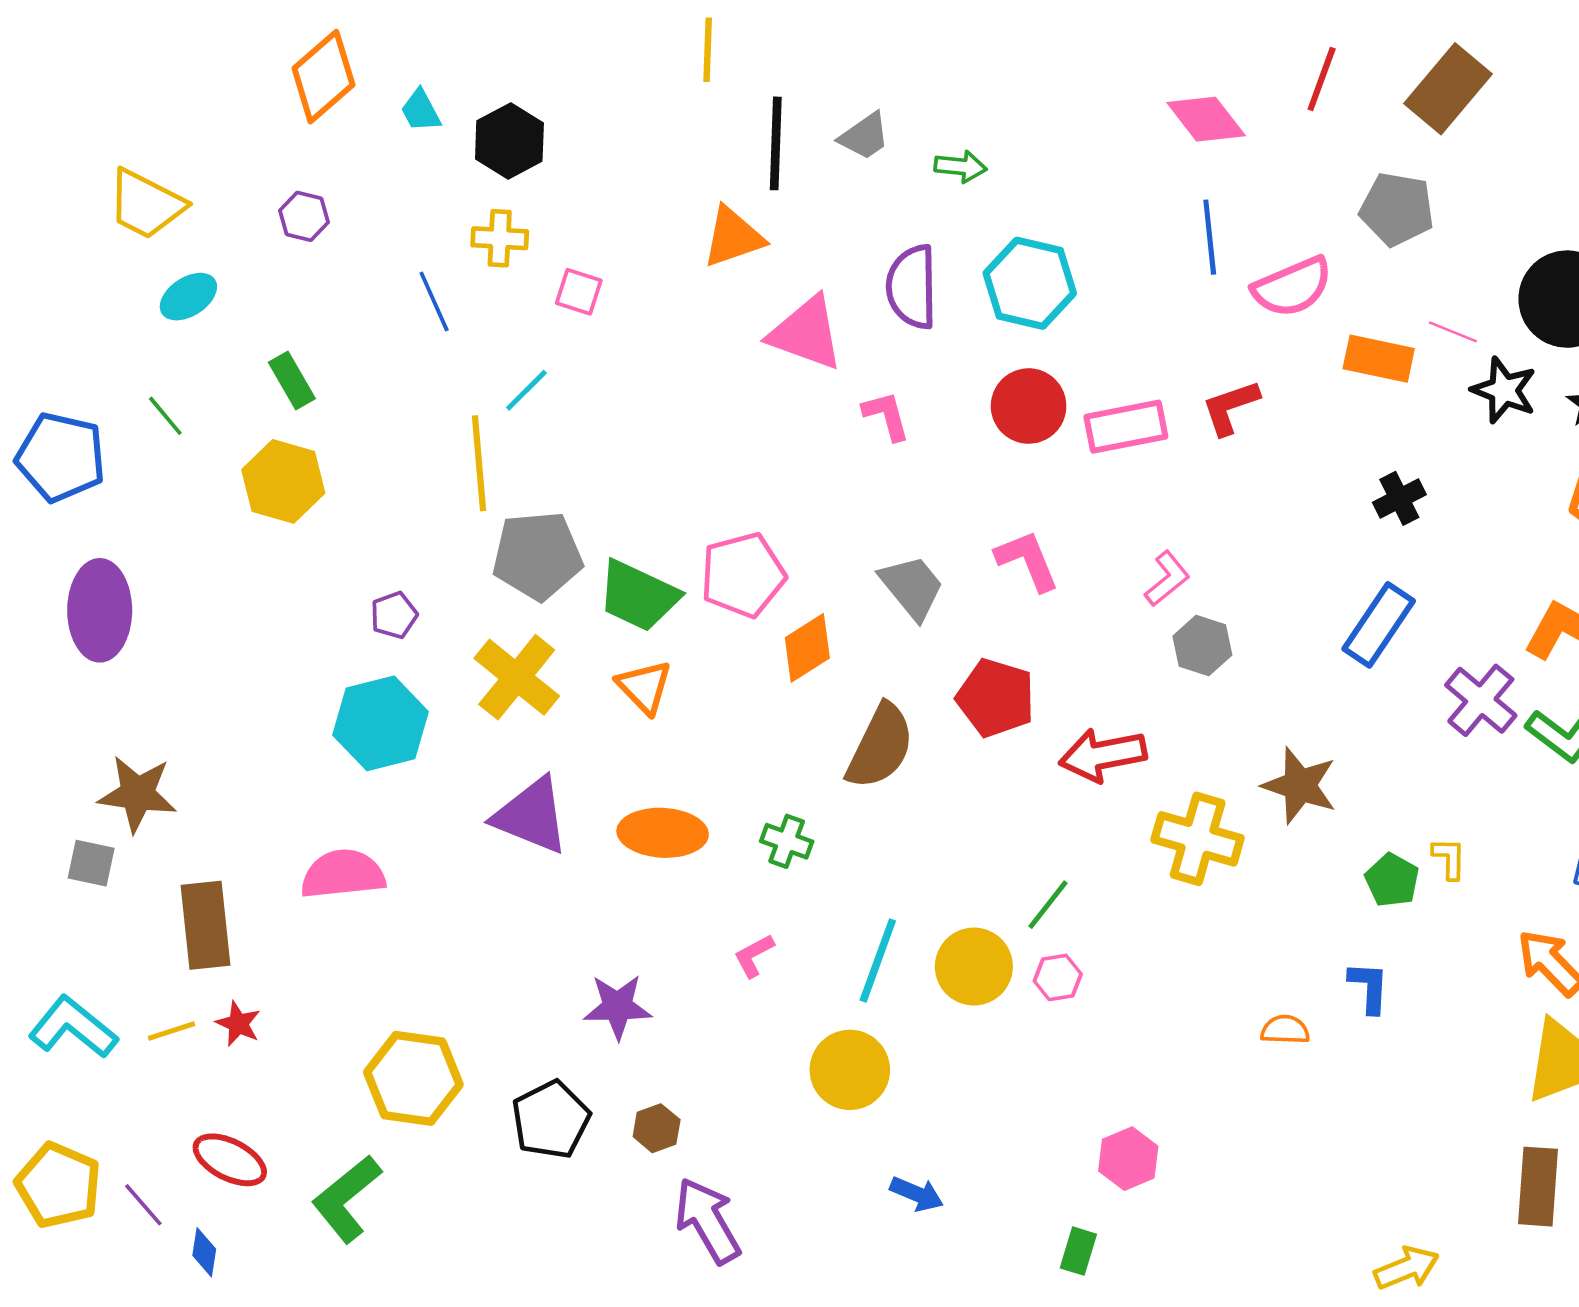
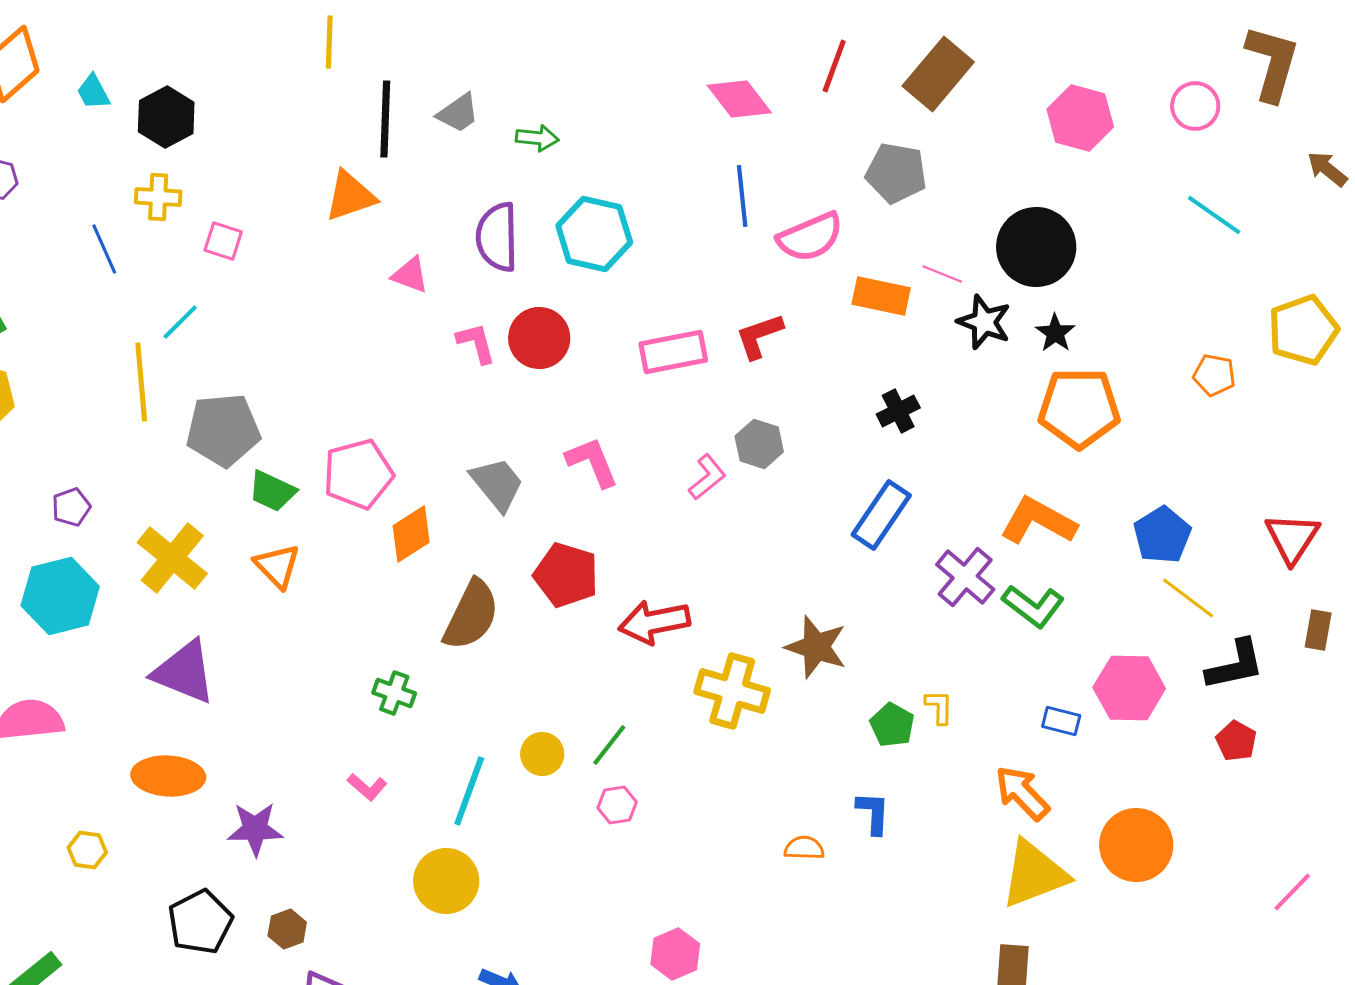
pink triangle: (806, 333) -> (410, 275), size x0.6
red circle: (1029, 406) -> (539, 338), moved
gray pentagon: (537, 556) -> (223, 430), moved
green trapezoid: (638, 596) -> (272, 491), size x0.7
gray hexagon: (1202, 646) -> (759, 444), moved
orange ellipse: (663, 833) -> (168, 776), moved
pink L-shape: (754, 956) -> (367, 787), turned -111
yellow circle: (974, 967) -> (542, 754), moved, size x0.7
yellow hexagon: (413, 1078) -> (87, 850), moved, size x0.5

